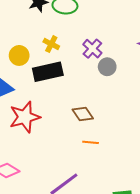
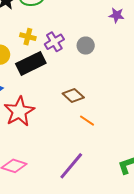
purple cross: (92, 49) -> (54, 42), moved, turned 30
orange line: (91, 142) -> (87, 121), turned 42

